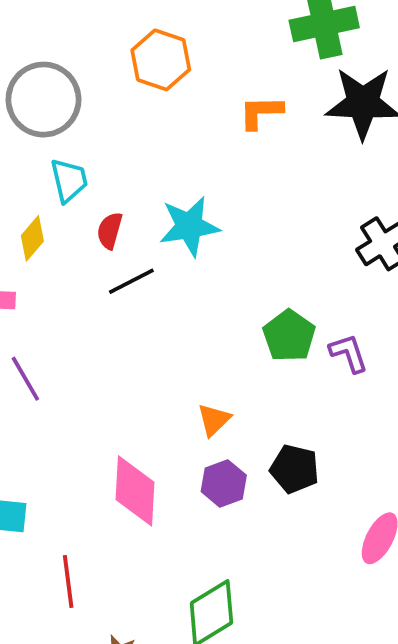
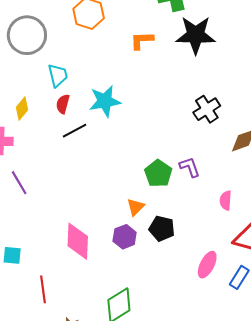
cyan trapezoid: (69, 180) -> (58, 75), moved
green pentagon: (289, 336) -> (158, 173), moved
orange triangle: (214, 420) -> (136, 207), moved

